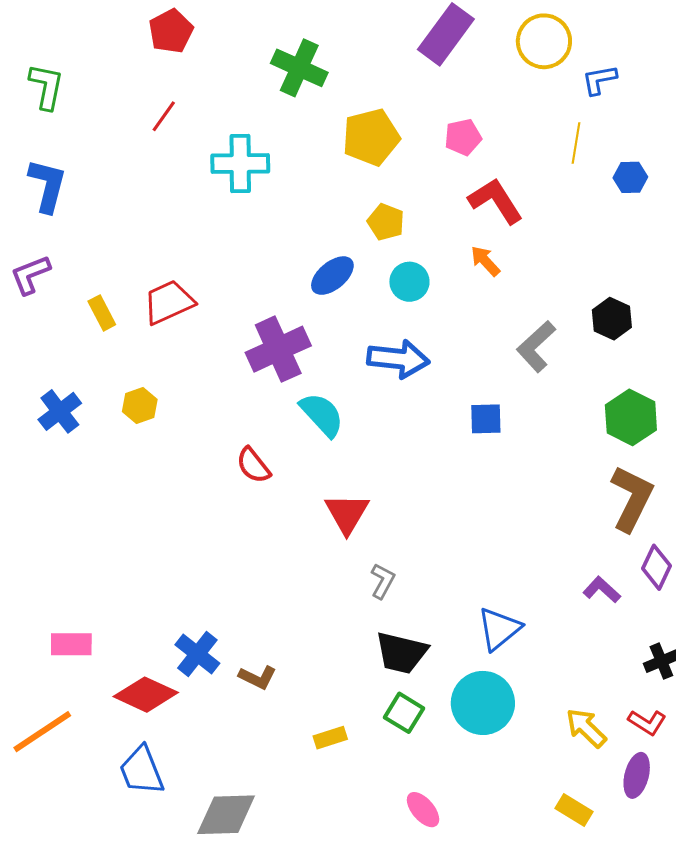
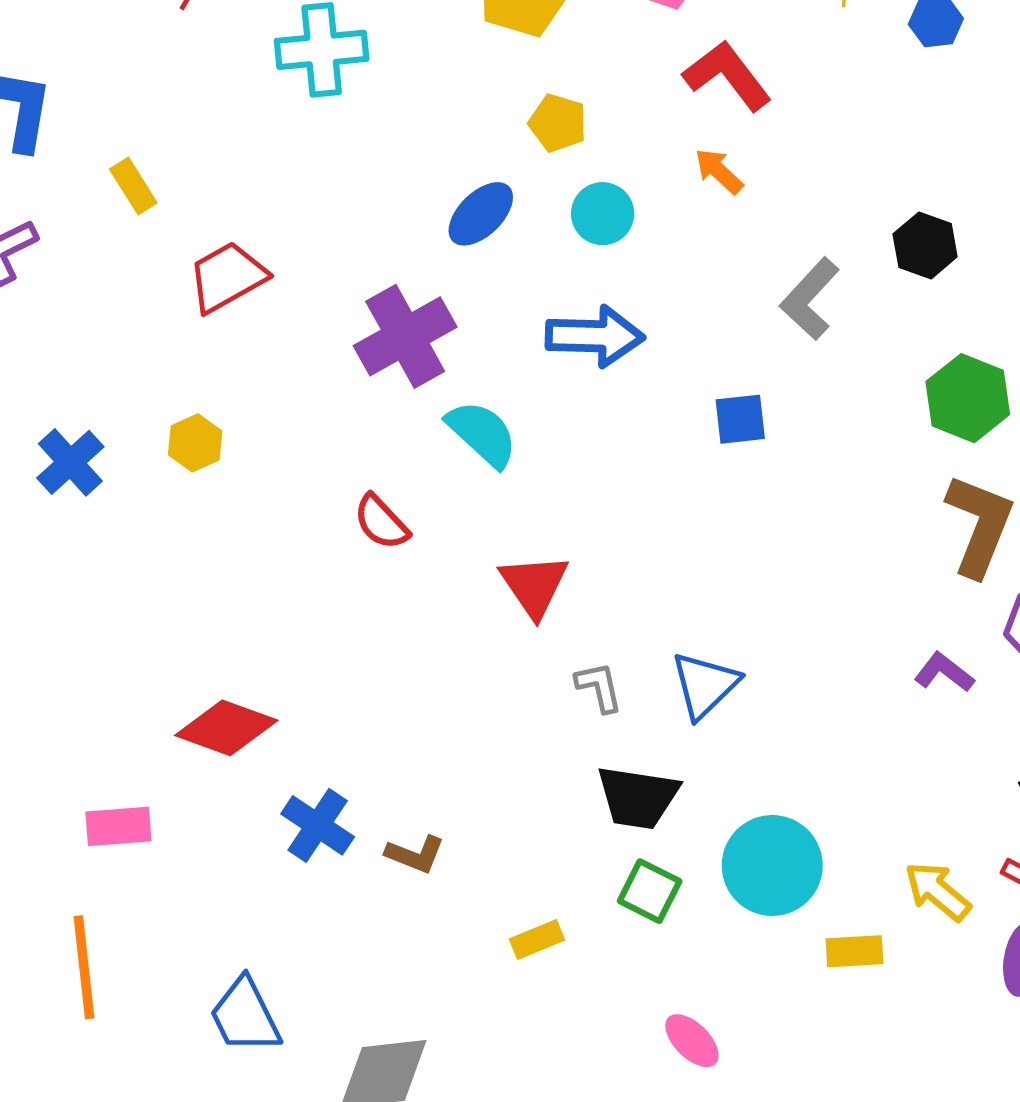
yellow rectangle: (102, 313) -> (133, 186), moved
gray L-shape: (383, 581) -> (599, 687), turned -36
blue triangle: (499, 629) -> (705, 685), moved
red diamond: (146, 695) -> (226, 728), moved
orange line: (42, 732) -> (84, 967), turned -58
yellow rectangle: (574, 810) -> (855, 951), moved, turned -30

